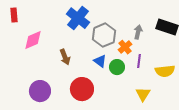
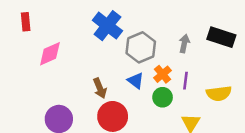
orange cross: (125, 47) -> (163, 74), moved
brown arrow: (65, 57) -> (100, 88), moved
green circle: (117, 67) -> (163, 97), moved

